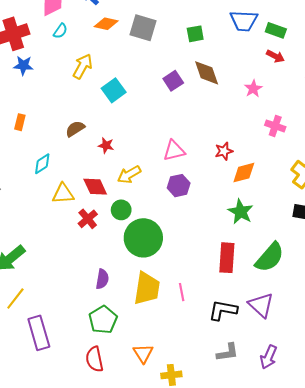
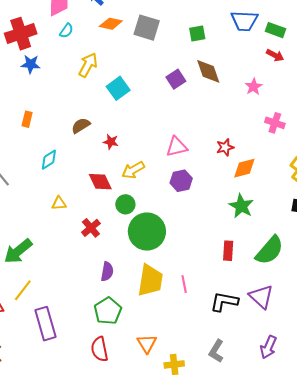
yellow triangle: (63, 194) -> (59, 203), moved, size x0.7
red cross: (88, 219) -> (91, 228), moved
red rectangle: (227, 258) -> (228, 251), size x0.7
gray L-shape: (228, 352) -> (216, 351), moved, turned 130

